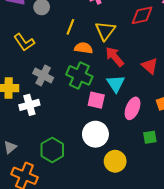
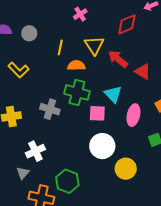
red arrow: (115, 57) -> (118, 59), moved
gray cross: (43, 75) -> (50, 109), moved
white cross: (29, 105) -> (35, 151), moved
green hexagon: (52, 150) -> (67, 181), moved

